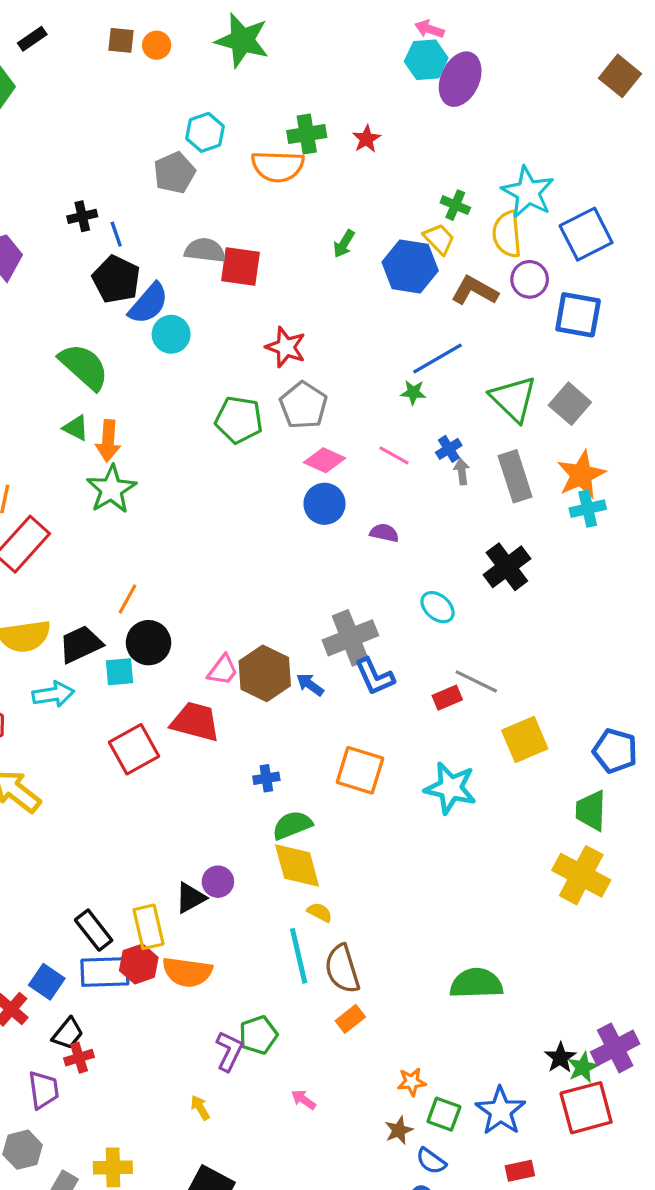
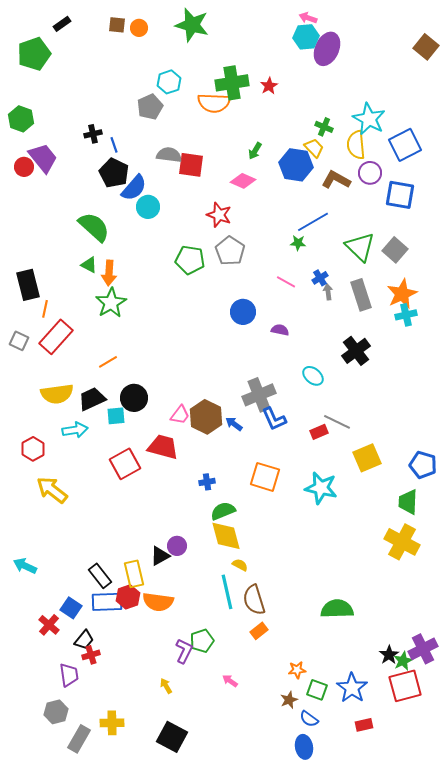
green cross: (307, 134) -> (232, 83), size x1.4
pink diamond: (324, 460) -> (243, 181), moved
orange line: (128, 599) -> (108, 362), moved, turned 30

